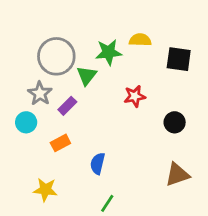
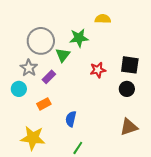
yellow semicircle: (140, 40) -> (103, 19), moved
black square: (179, 59) -> (130, 65), moved
yellow star: (45, 190) -> (33, 138), size x1.4

